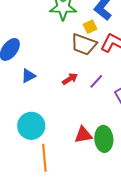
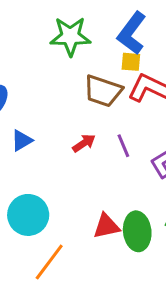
yellow square: (90, 27) -> (131, 62), moved, turned 32
purple line: (96, 81) -> (123, 146), turned -63
orange line: (44, 158) -> (49, 262), turned 44

